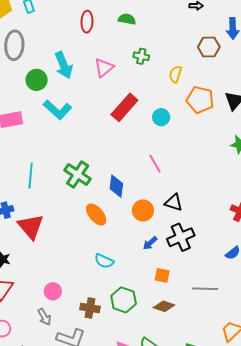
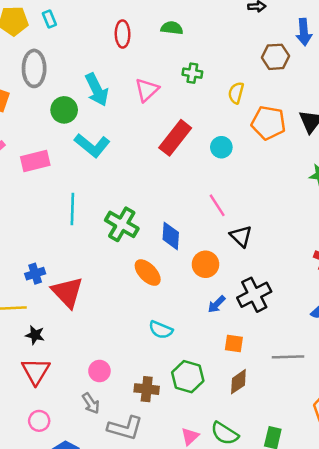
cyan line: (31, 175) -> (72, 209), moved
black triangle: (174, 203) -> (241, 236), moved, turned 30
brown diamond: (164, 306) -> (238, 382), turned -50

